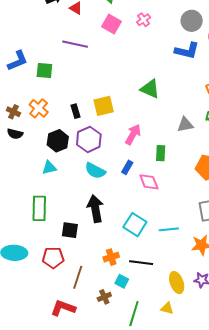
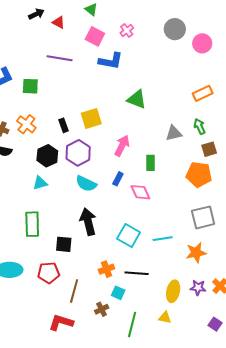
blue L-shape: (187, 51) -> (111, 61), moved
yellow ellipse: (177, 283) -> (173, 291), turned 35

